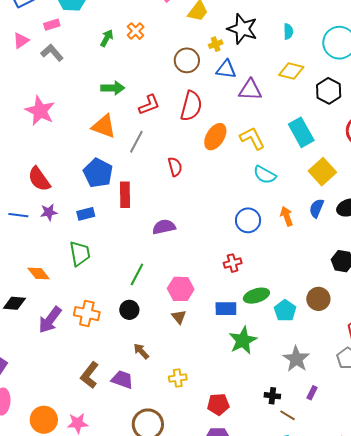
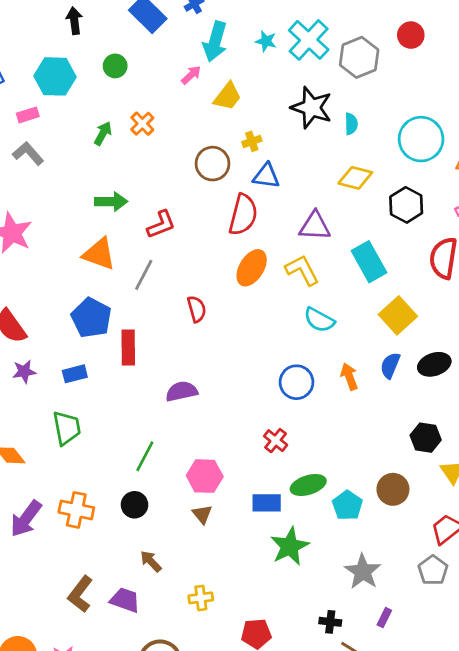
black star: (242, 29) -> (312, 108), moved
purple triangle: (250, 90) -> (315, 226), moved
red semicircle: (191, 106) -> (243, 215), moved
red cross: (233, 263) -> (276, 441), turned -36

